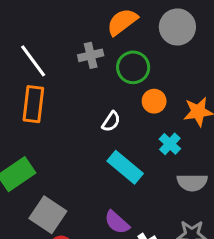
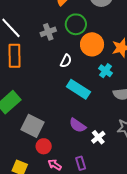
gray cross: (91, 55) -> (48, 32), moved
orange circle: (154, 101) -> (92, 44), size x1.5

